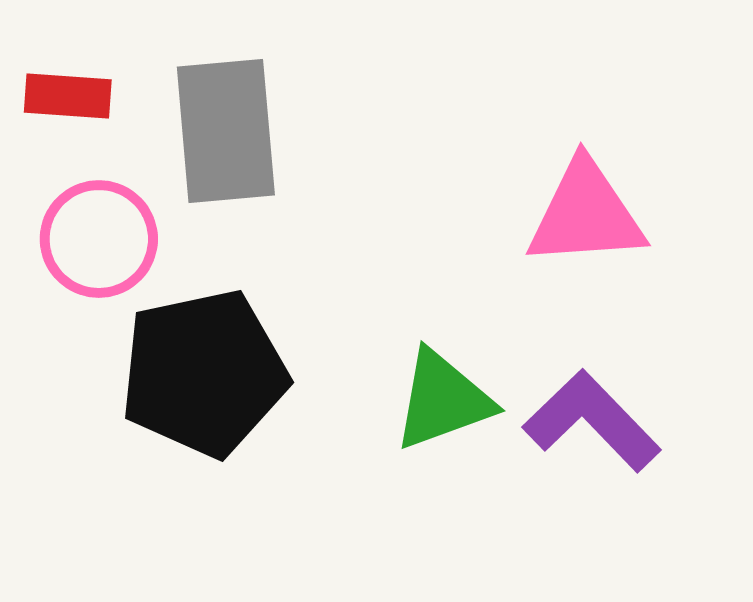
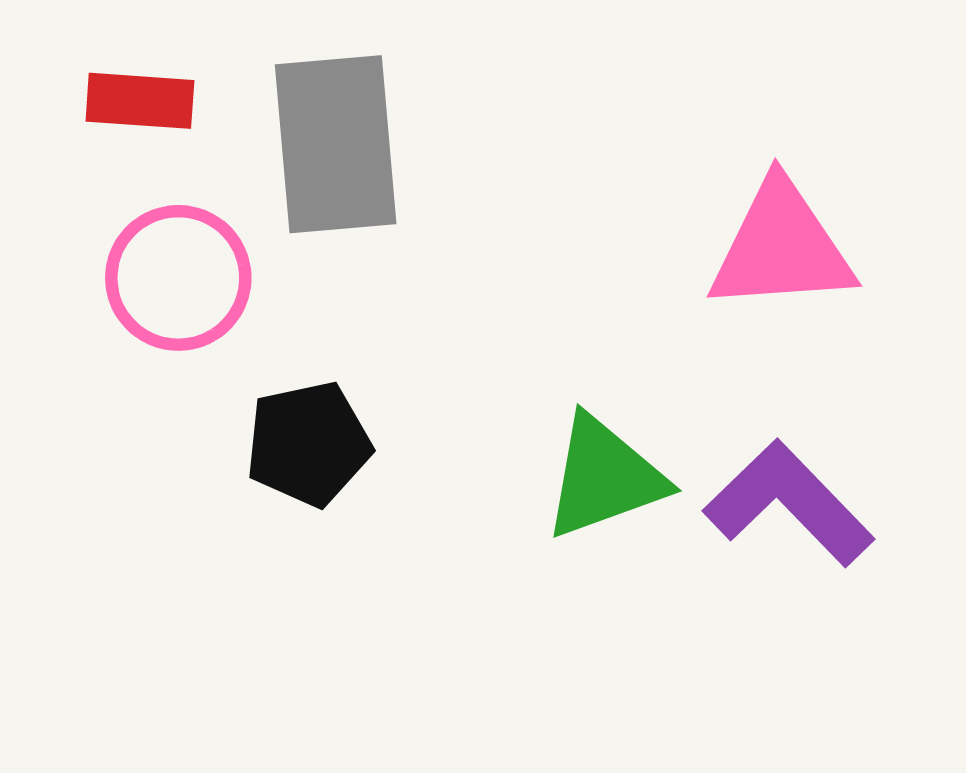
black pentagon: (204, 373) -> (308, 444), size x0.6

